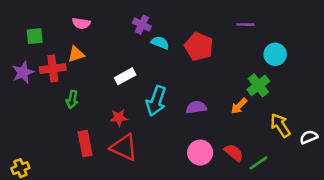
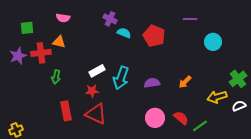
orange triangle: (76, 54) -> (59, 42), turned 32
white rectangle: (125, 76) -> (97, 71), moved
green cross: (258, 85) -> (238, 79), moved
yellow arrow: (280, 125) -> (217, 97), turned -72

